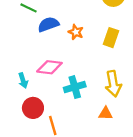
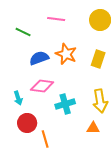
blue semicircle: (48, 24) -> (39, 58), moved
orange star: (76, 32) -> (66, 54), size x1.5

